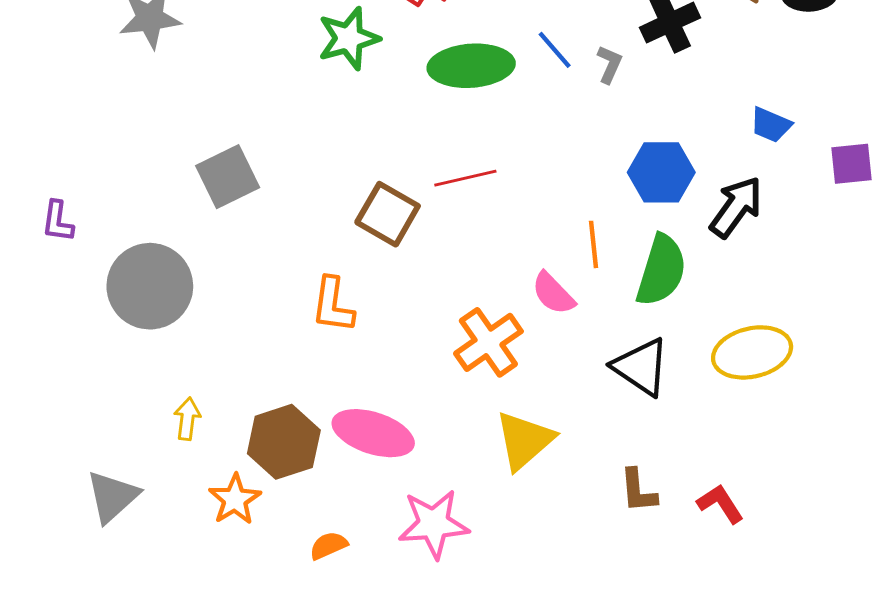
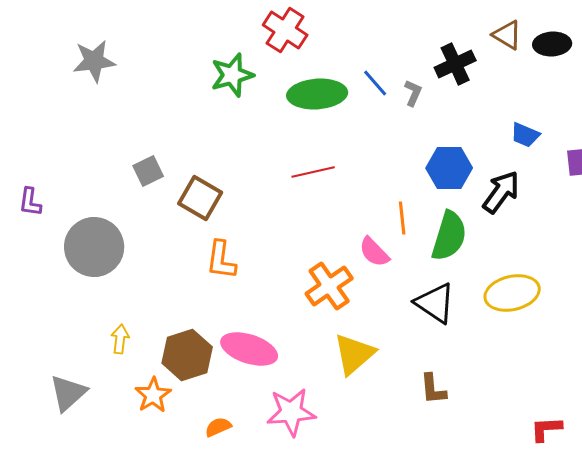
gray square: (228, 177) -> (148, 171), size x0.7
brown square: (388, 214) -> (200, 198), moved
red L-shape: (720, 504) -> (546, 429), moved, turned -60

